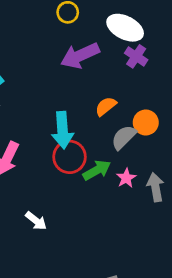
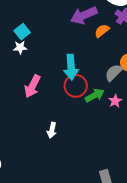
orange semicircle: (106, 106) -> (102, 31), moved
white arrow: (36, 221) -> (52, 130), turned 63

